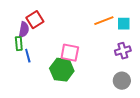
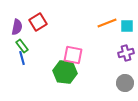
purple semicircle: (24, 30) -> (17, 27), moved
green rectangle: (19, 44) -> (22, 46), turned -32
blue line: (28, 56) -> (22, 58), moved

